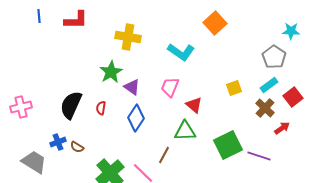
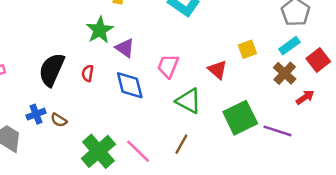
pink trapezoid: (170, 87) -> (168, 66), moved
red triangle: (194, 105) -> (217, 70), moved
blue diamond: (136, 118) -> (130, 85), turned -48
green triangle: (185, 131) -> (189, 101), turned 30
brown line: (164, 155) -> (181, 144), moved

